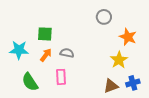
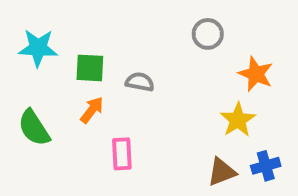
cyan star: (19, 50) -> (38, 48), moved
gray semicircle: (67, 53) -> (140, 82), moved
green semicircle: (30, 82) -> (34, 128), moved

